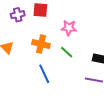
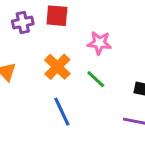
orange cross: (41, 44) -> (57, 67), turned 30

